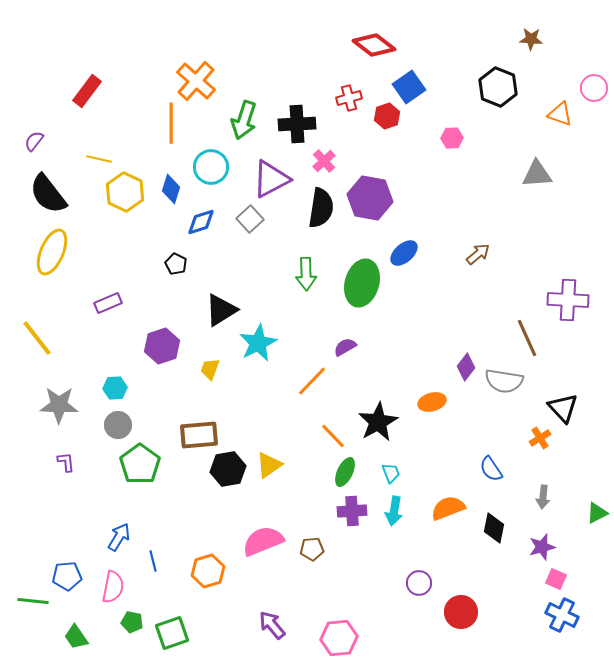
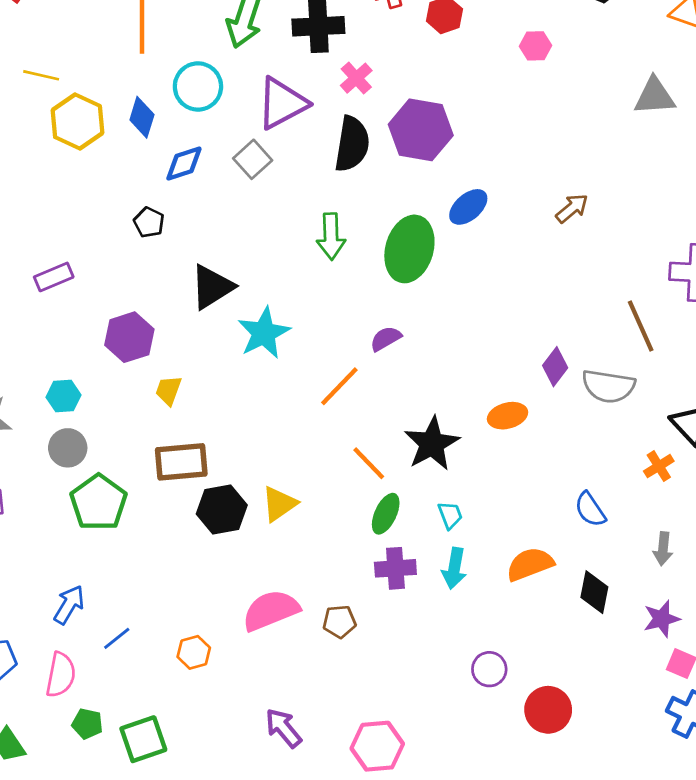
yellow trapezoid: (210, 369) -> (169, 390), moved
blue line: (153, 561) -> (117, 638), turned 65
orange hexagon: (208, 571) -> (194, 652), size x0.7

